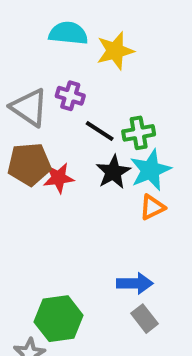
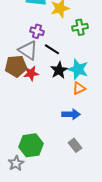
gray triangle: (29, 107) -> (28, 50), moved
green cross: (139, 133) -> (80, 27), moved
cyan star: (150, 170) -> (78, 69), turned -30
blue arrow: (135, 283) -> (71, 114), moved

